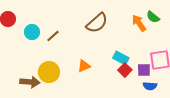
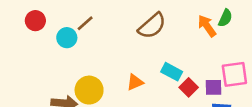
green semicircle: (153, 17) -> (225, 18), turned -104
brown line: (53, 36) -> (85, 23), moved
cyan rectangle: (121, 58) -> (172, 72), moved

